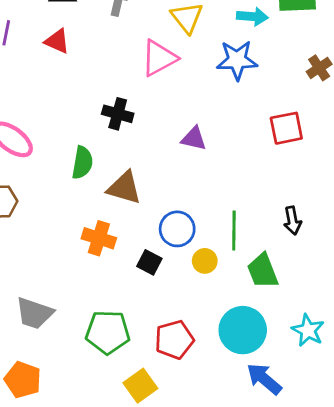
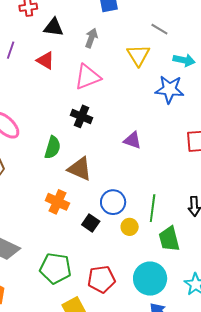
pink triangle: (159, 58) -> (87, 77), moved

